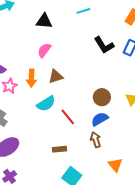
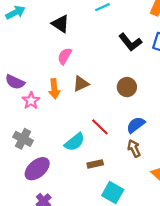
black triangle: (44, 21) -> (60, 24), turned 36
brown circle: (102, 97) -> (127, 87), moved
cyan semicircle: (46, 104) -> (75, 142), moved

